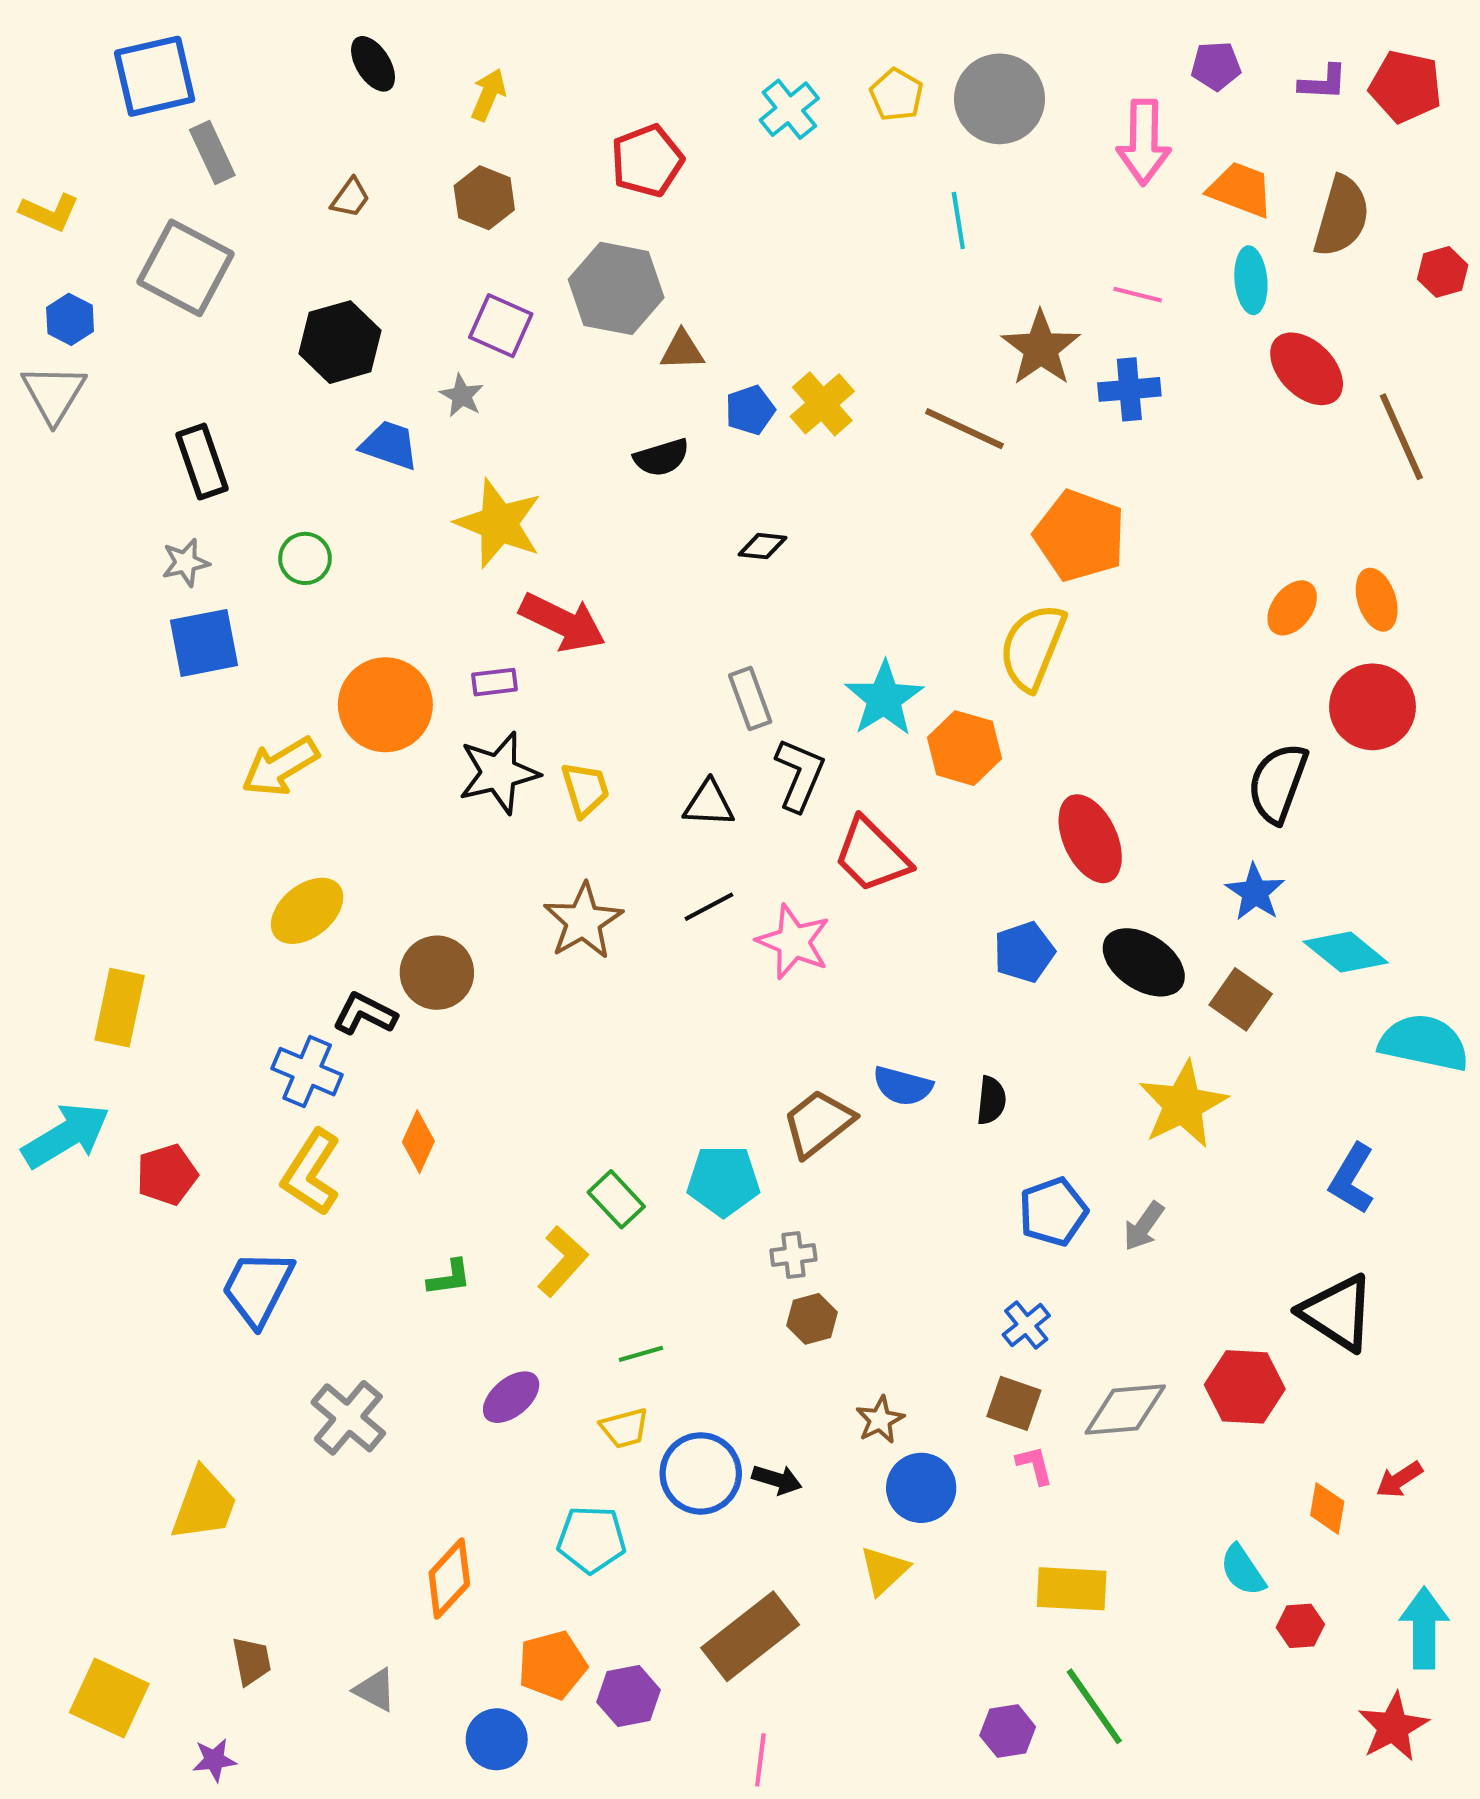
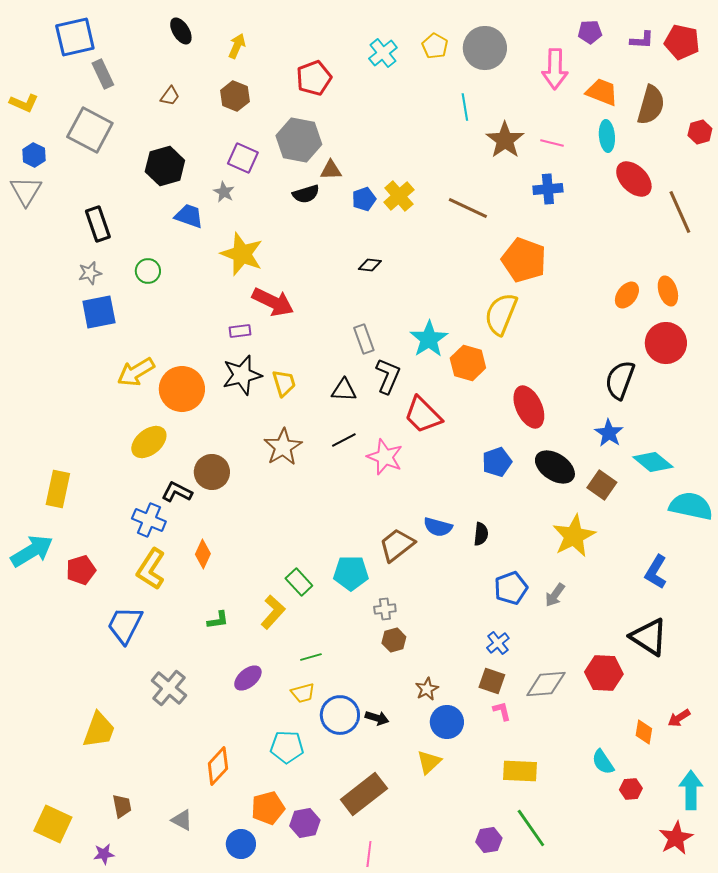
brown star: (1041, 348) -> (505, 140), moved
black semicircle: (662, 457) -> (306, 194), moved
orange circle: (385, 705) -> (182, 389), moved

